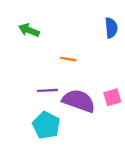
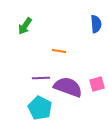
green arrow: (29, 30) -> (25, 26), turned -78

